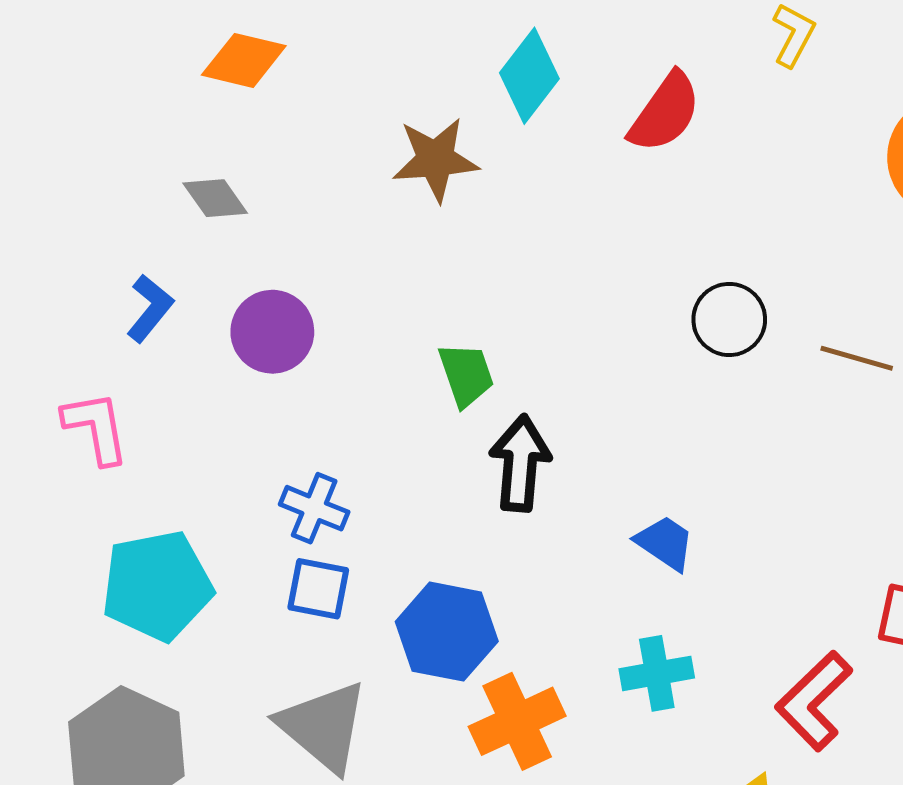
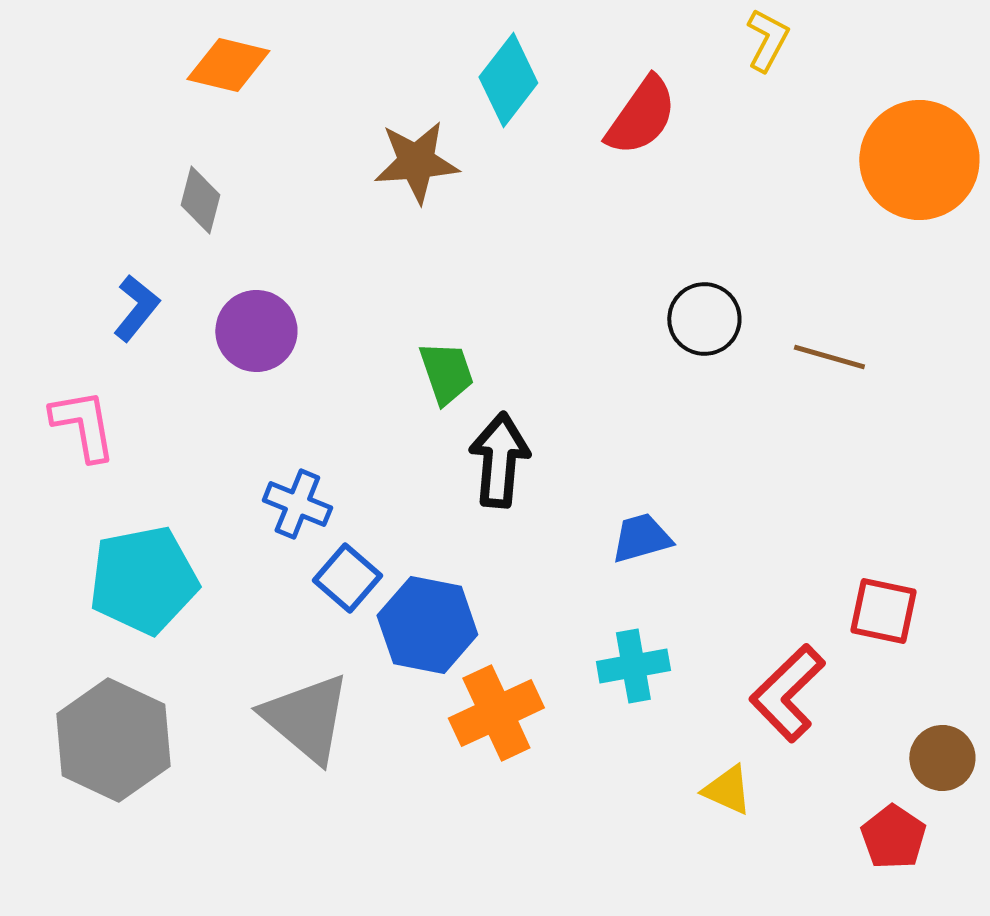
gray diamond: (215, 198) -> (200, 200), turned 50
blue trapezoid: (665, 543) -> (641, 538), turned -50
blue square: (318, 589) -> (347, 578), moved, turned 30

